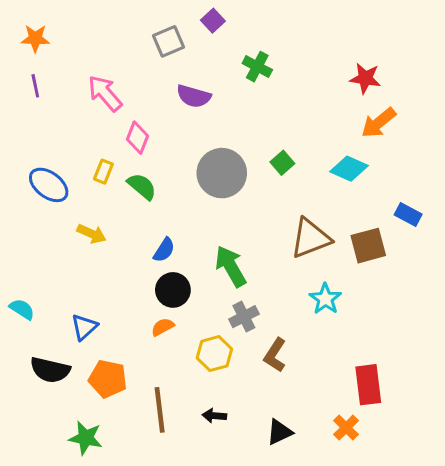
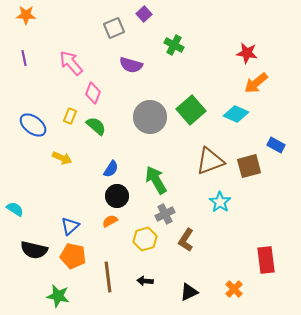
orange star: (35, 38) -> (26, 15), moved
green square: (282, 163) -> (191, 110), size x1.8
blue triangle: (84, 327) -> (70, 226), moved
red rectangle: (368, 385) -> (266, 260), moved

